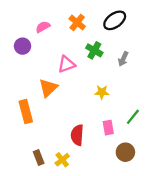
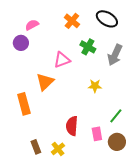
black ellipse: (115, 20) -> (107, 19), turned 65
pink semicircle: (43, 27) -> (32, 25), moved
gray arrow: (123, 59) -> (115, 55), size x1.5
green line: (133, 117) -> (116, 116), moved
pink rectangle: (108, 128) -> (97, 134), moved

